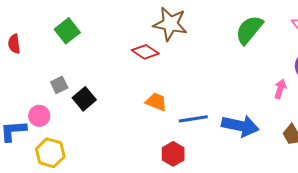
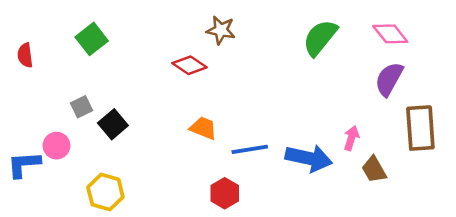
brown star: (170, 24) -> (221, 30), size x0.7
pink arrow: (280, 89) -> (351, 138), moved
yellow hexagon: (50, 153) -> (105, 192), moved

